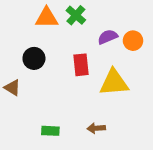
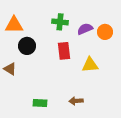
green cross: (76, 15) -> (60, 22), moved, turned -35
orange triangle: (47, 18) -> (14, 25), moved
yellow triangle: (114, 83) -> (90, 65), size x0.7

